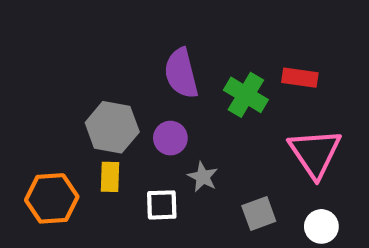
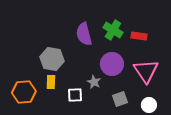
green cross: (246, 95) -> (113, 30), moved
purple circle: (170, 138) -> (112, 64), moved, size x1.5

